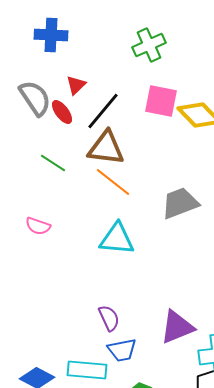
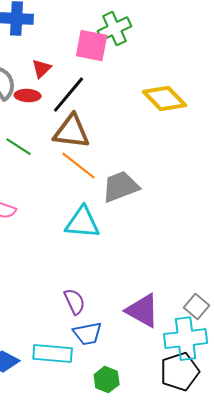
pink square: (161, 101) -> (92, 46), moved
red ellipse: (62, 112) -> (28, 96), turned -50
gray trapezoid: (180, 203) -> (121, 187), moved
purple triangle: (177, 327) -> (143, 311), turned 51

